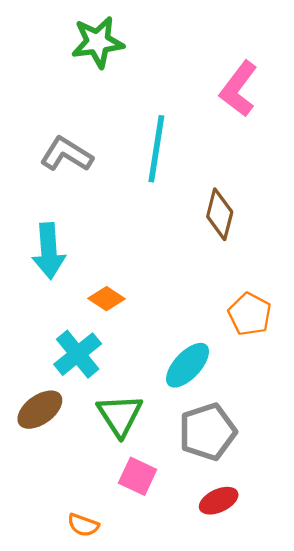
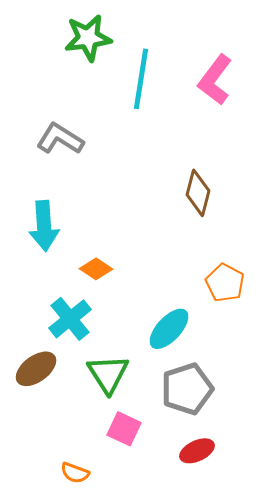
cyan line: (156, 149) -> (141, 79), moved

